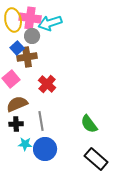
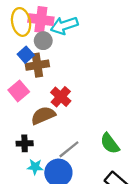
brown semicircle: (17, 104) -> (43, 115), moved
gray line: (41, 121) -> (69, 149), moved, turned 60

